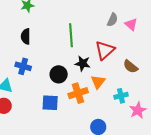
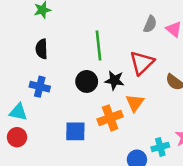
black circle: (59, 74) -> (87, 81), moved
cyan cross: (121, 96) -> (160, 147), moved

